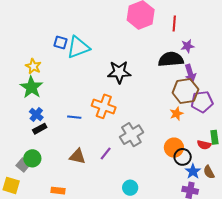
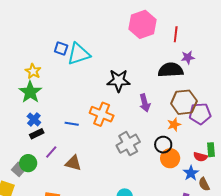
purple arrow: (190, 73) -> (145, 103), moved
purple line: (106, 154) -> (51, 152), moved
black circle: (183, 157) -> (163, 145), moved
blue star: (193, 171) -> (191, 173), moved

